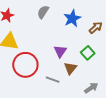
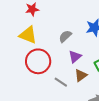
gray semicircle: (43, 12) -> (65, 36), moved

